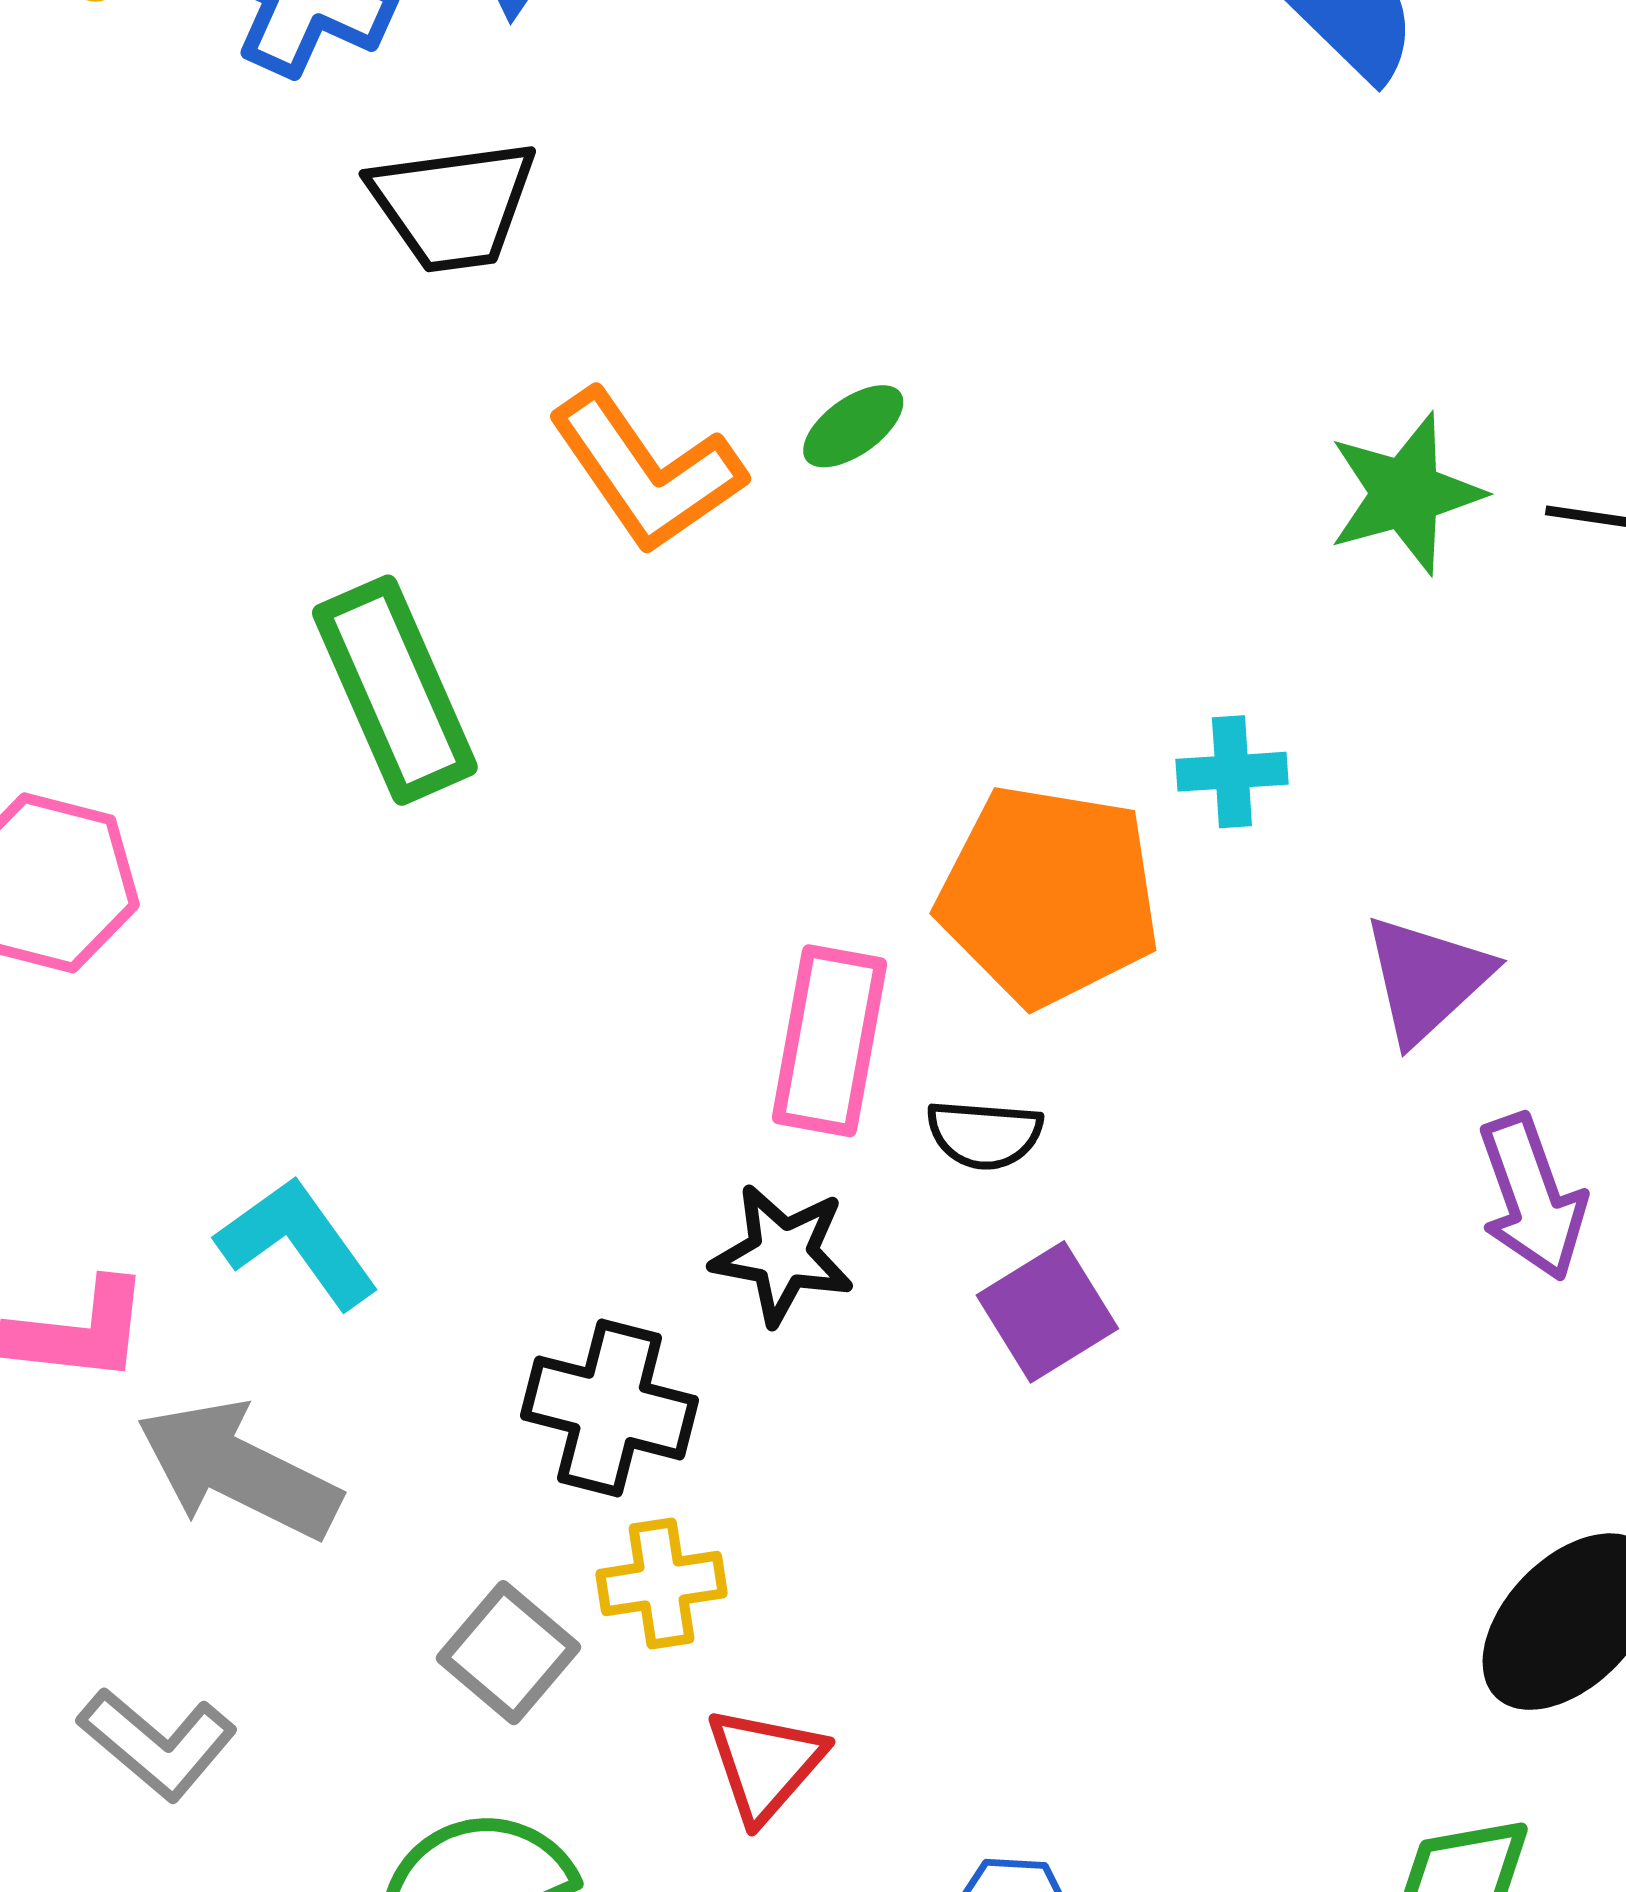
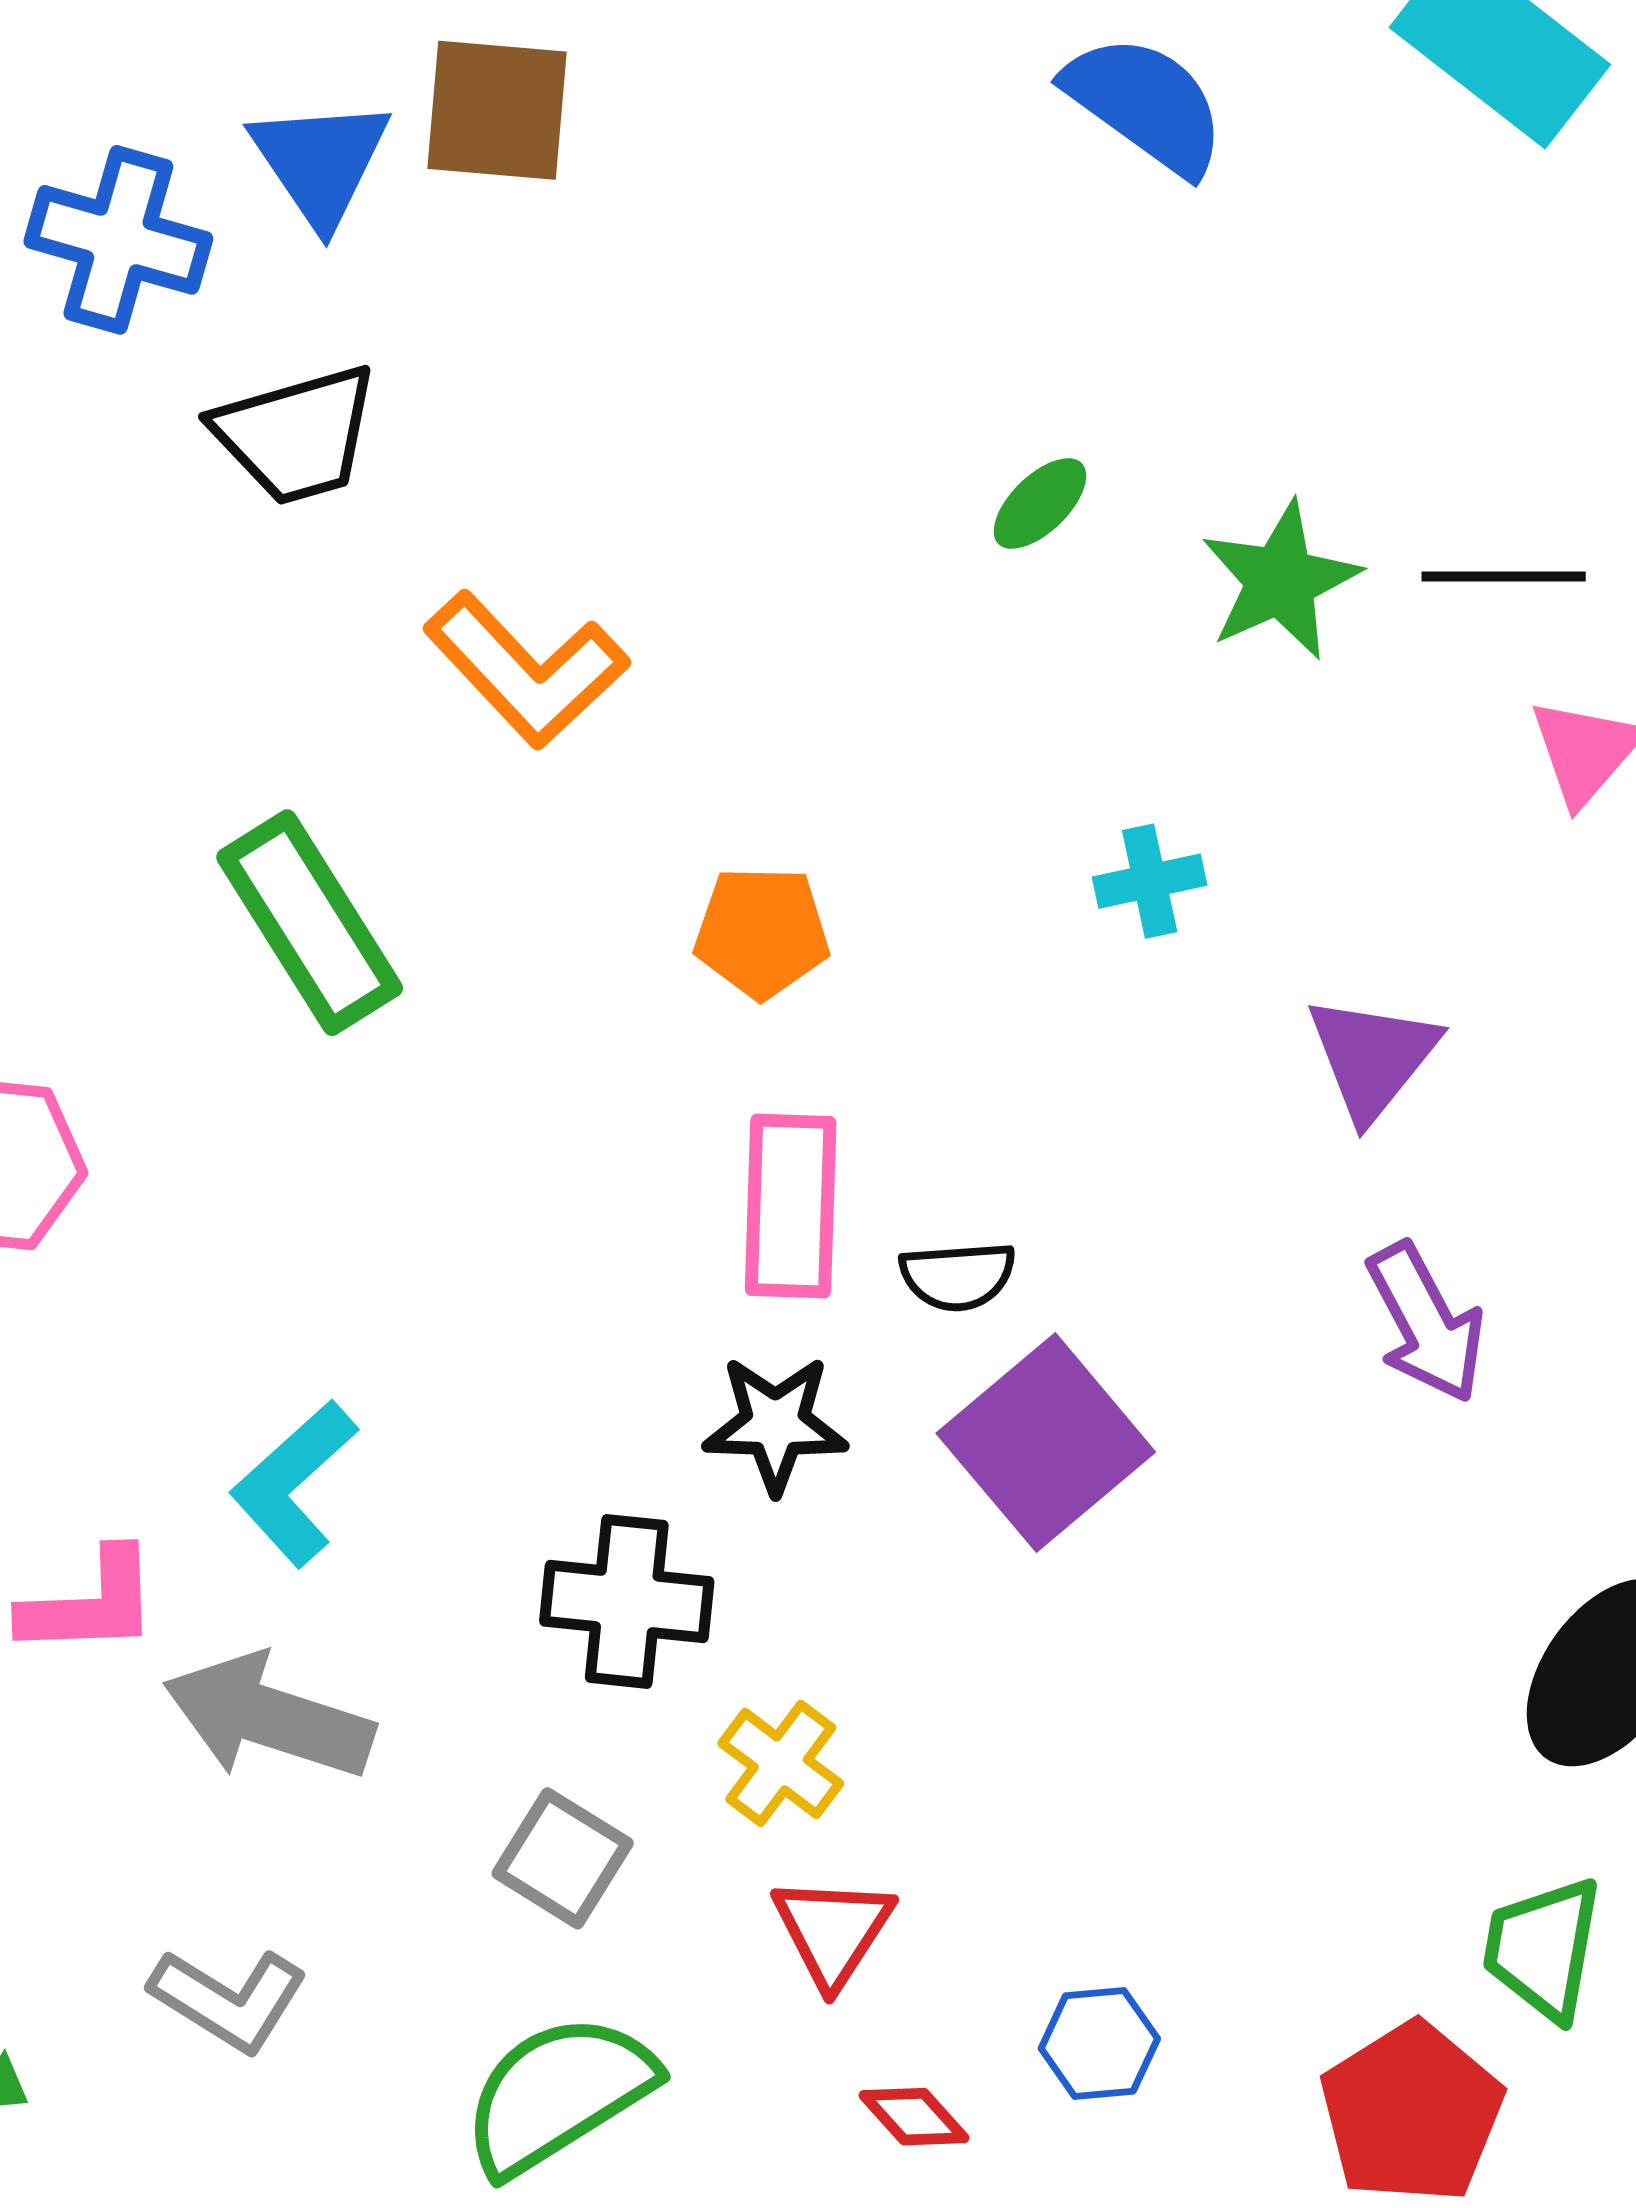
green ellipse: (853, 426) -> (1040, 503), moved
orange pentagon: (1049, 895) -> (762, 932), moved, size x0.6
purple arrow: (1532, 1197) -> (1426, 1323), moved
cyan L-shape: (298, 1242) -> (294, 1483), turned -88
purple square: (1047, 1312) -> (1046, 1443), size x1.5
yellow cross: (662, 1584) -> (781, 1763), moved, turned -36

